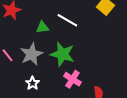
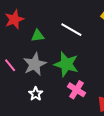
green triangle: (42, 27) -> (38, 36), moved

